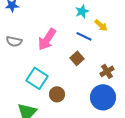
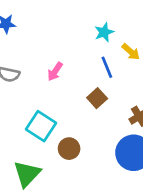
blue line: (84, 36) -> (107, 67), turned 42
pink arrow: (47, 39) -> (55, 71), size x0.6

